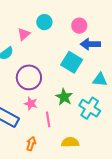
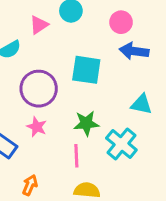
cyan square: (72, 62) -> (86, 70), moved, turned -30
green star: (64, 97) -> (86, 123), turned 30
pink line: (48, 119) -> (76, 156), moved

